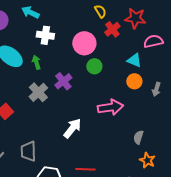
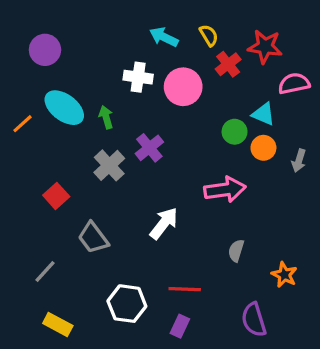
cyan arrow: (30, 12) -> (164, 37), moved
white cross: (45, 35) -> (138, 77), moved
green circle: (94, 66) -> (235, 132), moved
gray semicircle: (138, 137) -> (236, 251), moved
gray trapezoid: (28, 151) -> (93, 238), moved, turned -35

